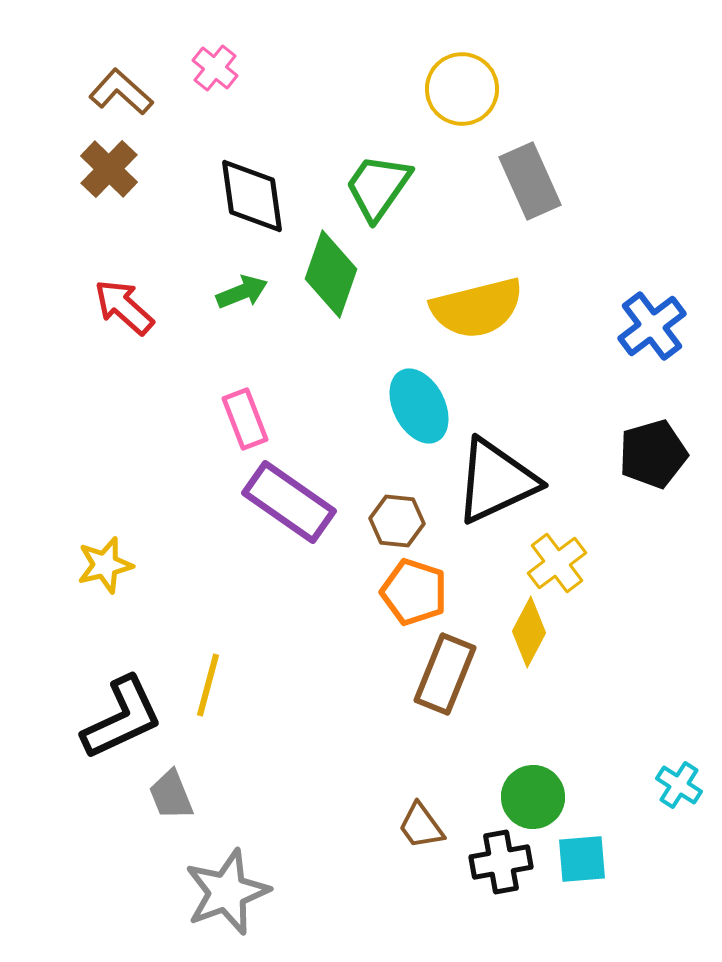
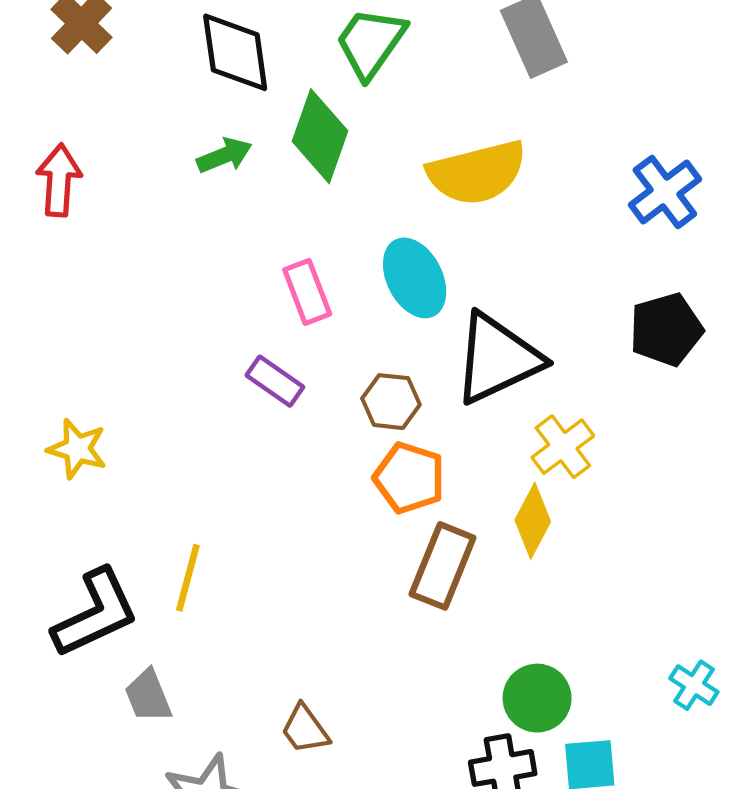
red arrow: (124, 307) -> (59, 180), moved, turned 52
pink rectangle: (245, 419) -> (307, 292), moved
purple rectangle: (289, 502) -> (275, 381), size x0.6
yellow star: (105, 565) -> (77, 449), turned 30
brown trapezoid: (421, 826) -> (305, 729), moved

